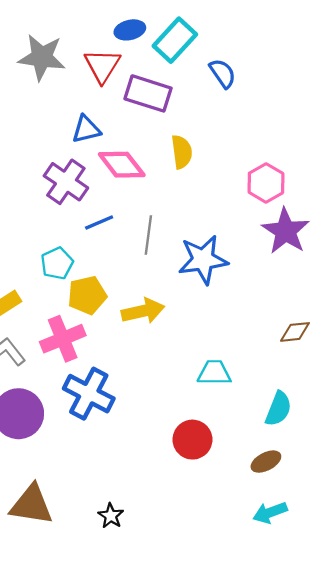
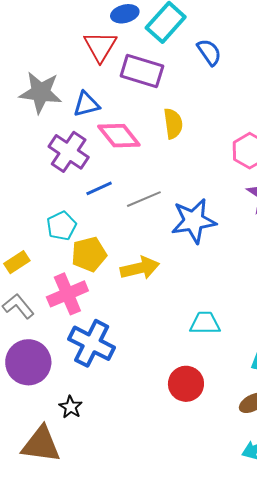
gray star: (42, 57) -> (41, 92), moved
gray line: (148, 235) -> (144, 199), turned 60
black star: (111, 516) -> (71, 407), moved

